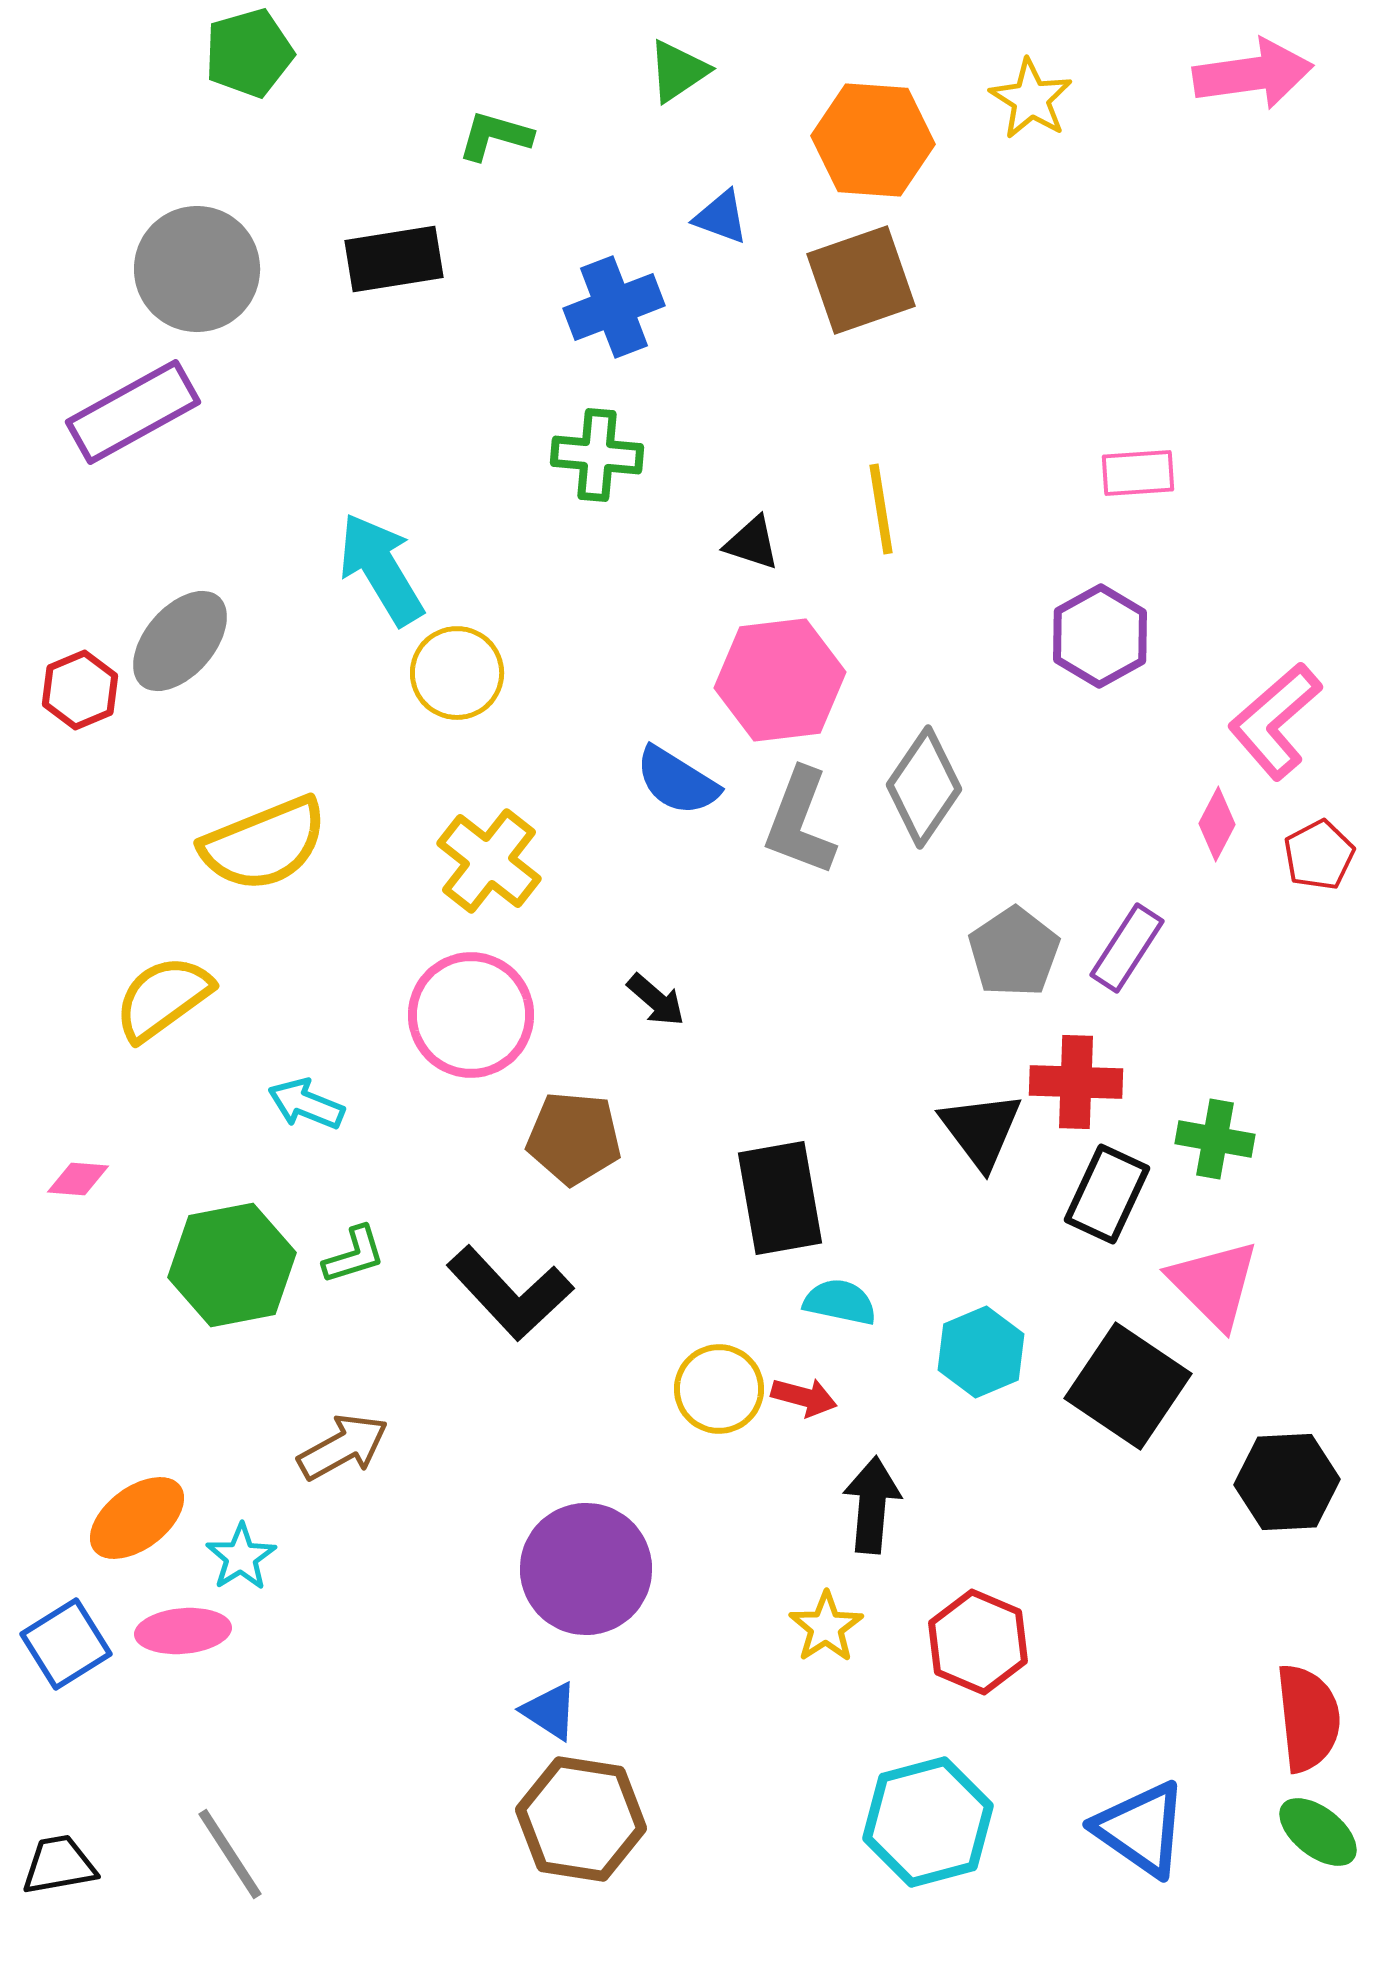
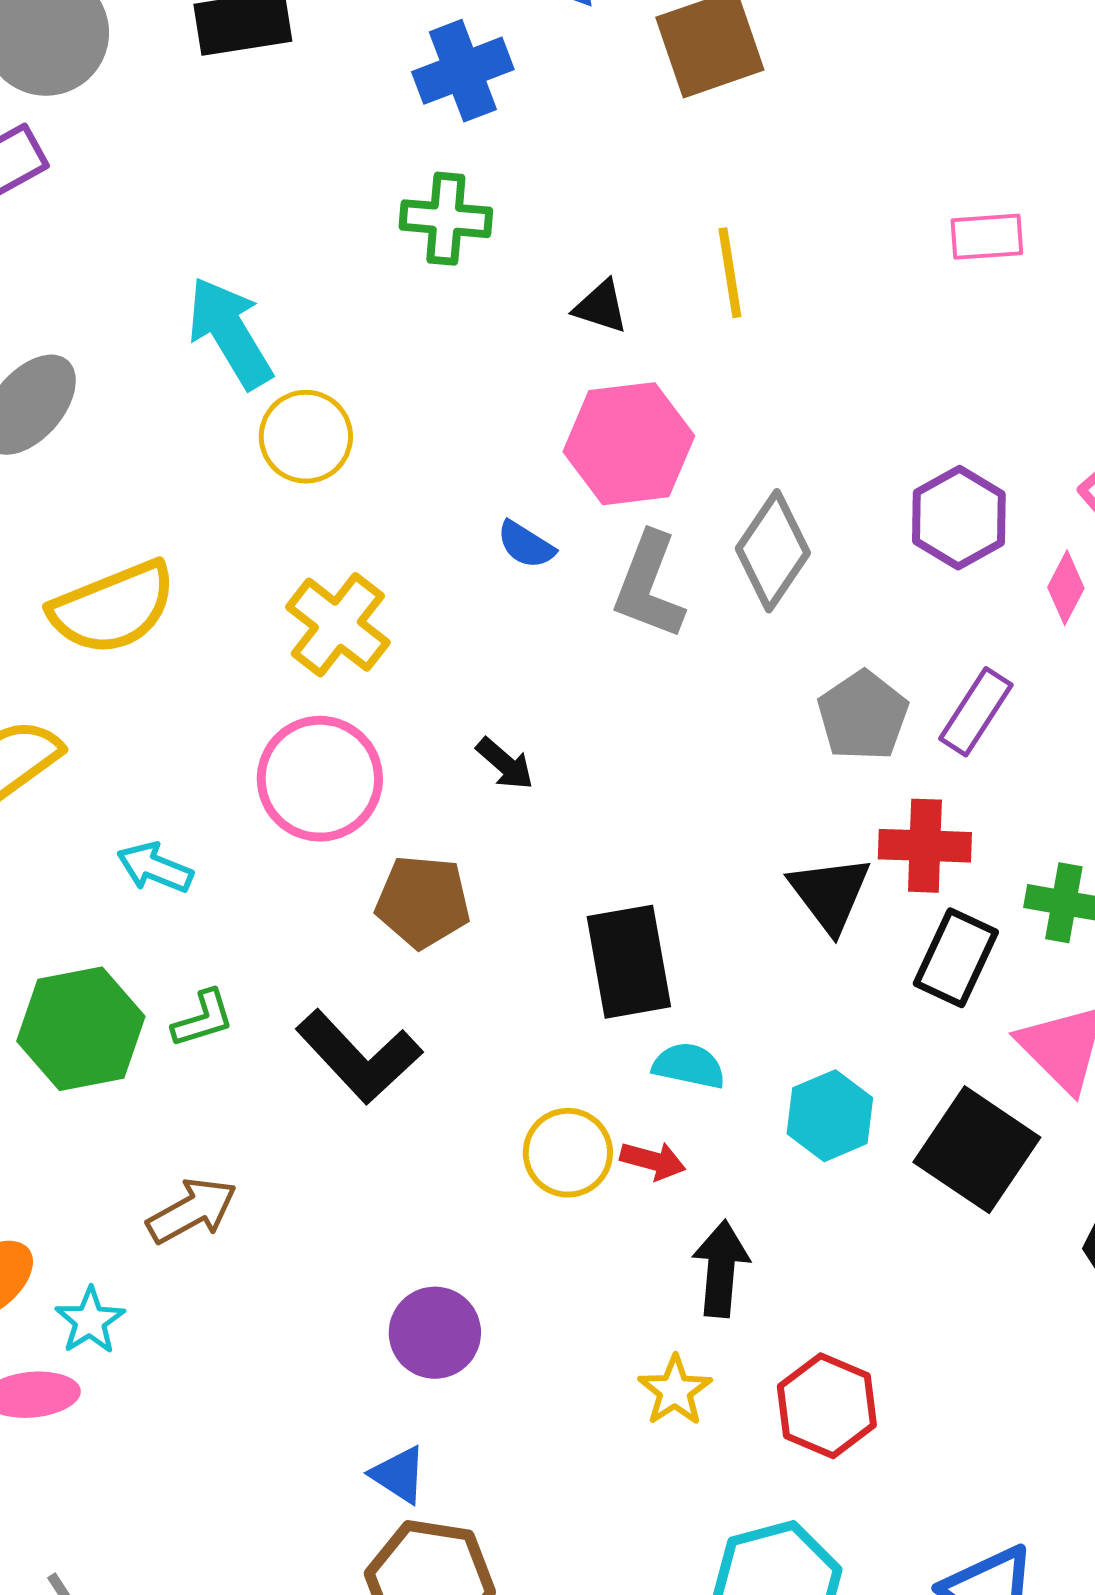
purple hexagon: (1100, 636) -> (959, 518), moved
blue semicircle: (677, 781) -> (526, 545), size x0.7
purple circle: (586, 1569) -> (435, 1333), size x0.7

